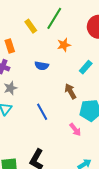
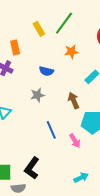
gray star: (10, 88) -> (37, 95), moved
blue line: (42, 112) -> (51, 130), moved

